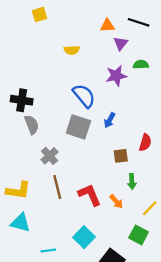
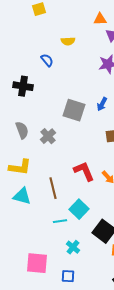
blue semicircle: (84, 96) -> (47, 60), moved, size x0.6
gray semicircle: (32, 125) -> (22, 130), moved
brown line: (57, 187) -> (53, 188), moved
cyan line: (48, 250) -> (60, 221), moved

